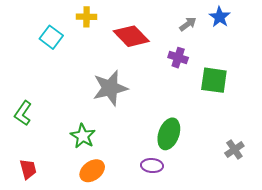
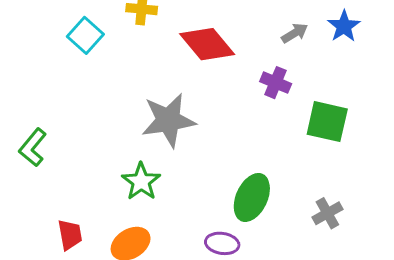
green star: (83, 136) -> (141, 182), moved
gray cross: (234, 150) -> (327, 213), moved
red trapezoid: (28, 169) -> (70, 235), moved

